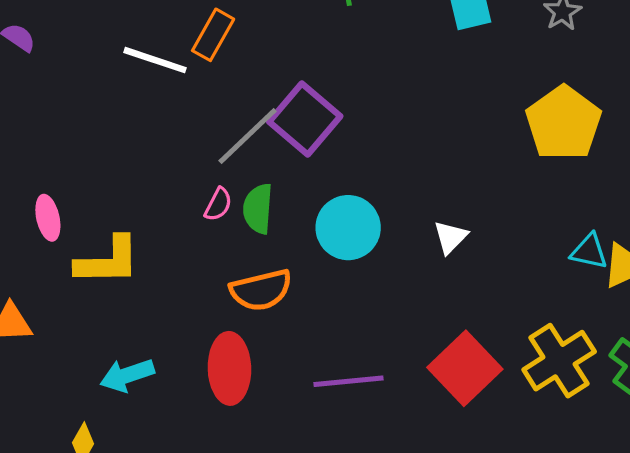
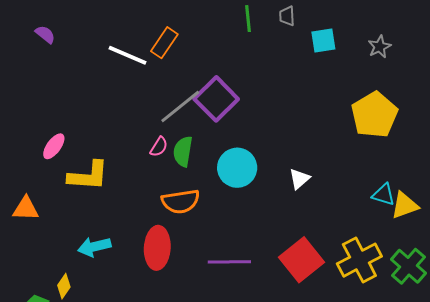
pink ellipse: (48, 218) -> (54, 146), turned 44

